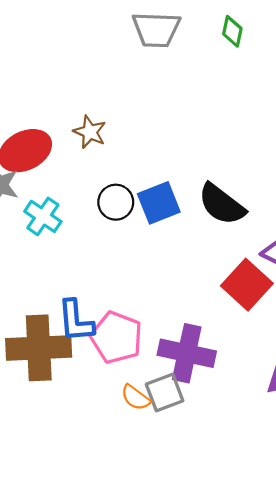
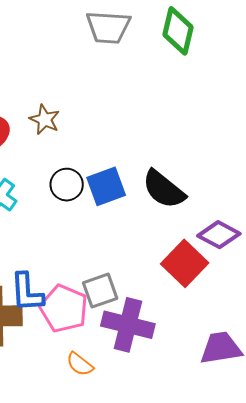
green diamond: (232, 31) -> (178, 31), size x1.6
gray square: (165, 392) -> (100, 291), moved

